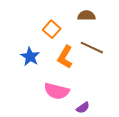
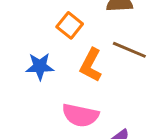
blue star: (30, 57) -> (40, 66), turned -30

